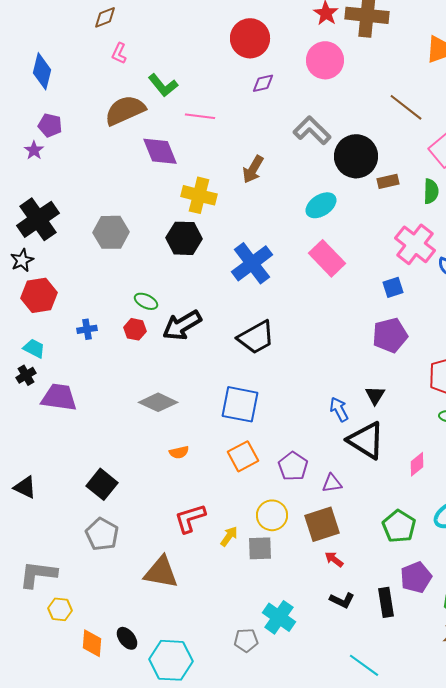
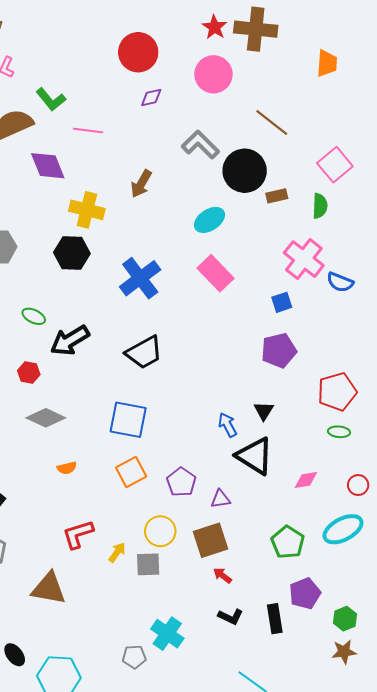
brown line: (406, 107) -> (272, 123), moved
red hexagon: (135, 329) -> (29, 373), moved
pink diamond: (417, 464) -> (306, 480), turned 30

